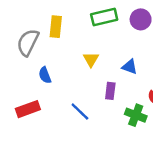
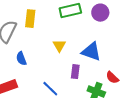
blue triangle: (130, 67) -> (91, 52), size x1.5

